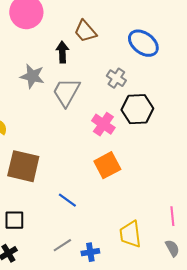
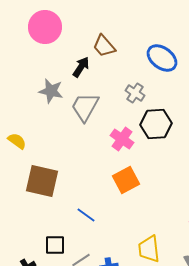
black arrow: (62, 52) -> (81, 67), turned 35
black square: (14, 220) -> (55, 245), moved

